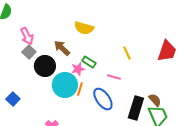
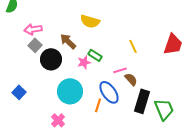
pink arrow: (27, 36) -> (33, 29), turned 108
pink line: (114, 77) -> (120, 70), turned -32
cyan circle: (65, 85) -> (70, 91), moved
orange line: (80, 89) -> (98, 105), moved
brown semicircle: (155, 100) -> (131, 79), moved

